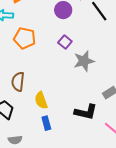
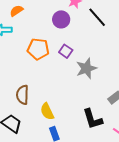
orange pentagon: (25, 38) -> (38, 49), moved
black L-shape: (86, 112) -> (93, 119), turned 65

